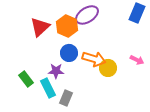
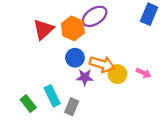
pink arrow: (137, 60) -> (144, 73), moved
purple star: (56, 71) -> (85, 77), moved
green rectangle: (26, 79) -> (28, 103), moved

